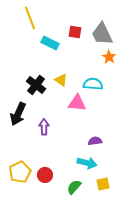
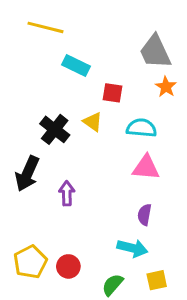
yellow line: (30, 18) -> (46, 27), turned -55
red square: (75, 32) -> (113, 93), moved
pink triangle: (77, 103) -> (146, 167), moved
purple semicircle: (95, 141) -> (145, 215), turned -72

